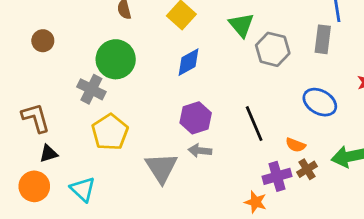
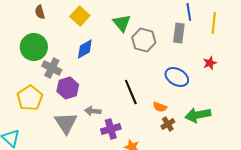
gray cross: (91, 89) -> (52, 68), moved
purple hexagon: (196, 118) -> (68, 88), moved
purple cross: (277, 176) -> (111, 129), moved

